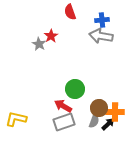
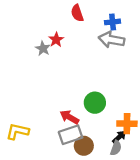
green circle: (75, 89) -> (95, 103), moved
brown circle: (99, 108) -> (84, 146), moved
gray semicircle: (94, 121) -> (116, 148), moved

